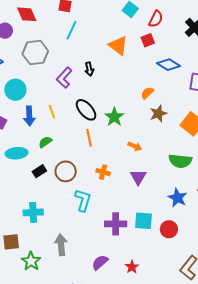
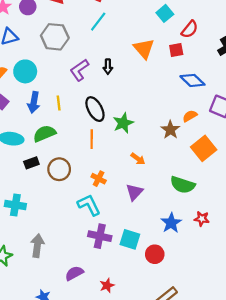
orange semicircle: (147, 93) -> (190, 116), moved
brown star: (158, 114) -> (170, 130), turned -30
green semicircle: (45, 142) -> (44, 133), size x1.5
cyan L-shape: (83, 200) -> (89, 205), moved, turned -55

